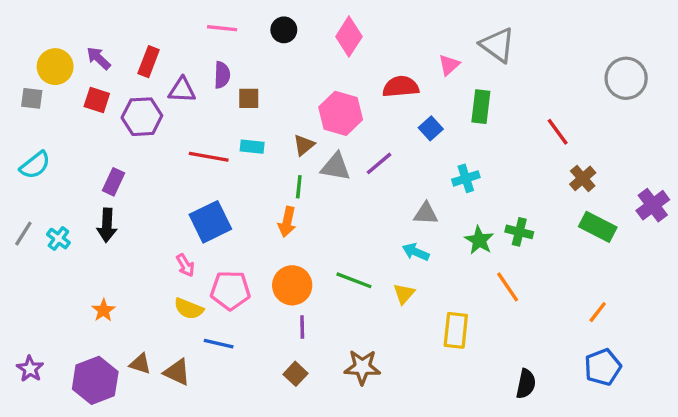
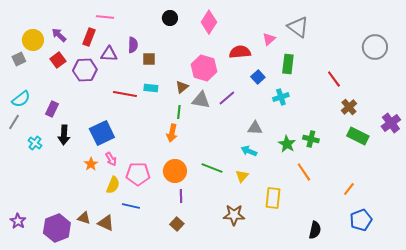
pink line: (222, 28) -> (105, 17), moved
gray square: (32, 98) -> (19, 59), turned -32
red square: (97, 100) -> (58, 60), turned 35
cyan cross: (466, 178) -> (281, 97), moved
purple rectangle: (114, 182) -> (52, 109), moved
blue square: (210, 222) -> (102, 133), moved
gray line: (23, 234) -> (14, 122), moved
yellow semicircle: (189, 309) -> (113, 185), turned -90
orange star: (104, 310) -> (91, 164), moved
orange line: (598, 312) -> (349, 189), moved
brown star: (362, 367) -> (234, 215), moved

